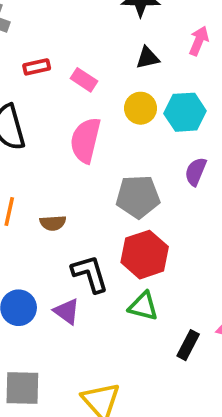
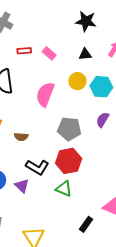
pink rectangle: (84, 80) -> (49, 53), moved
black L-shape: (90, 274) -> (37, 167), turned 130
black rectangle: (188, 345) -> (86, 224), moved

